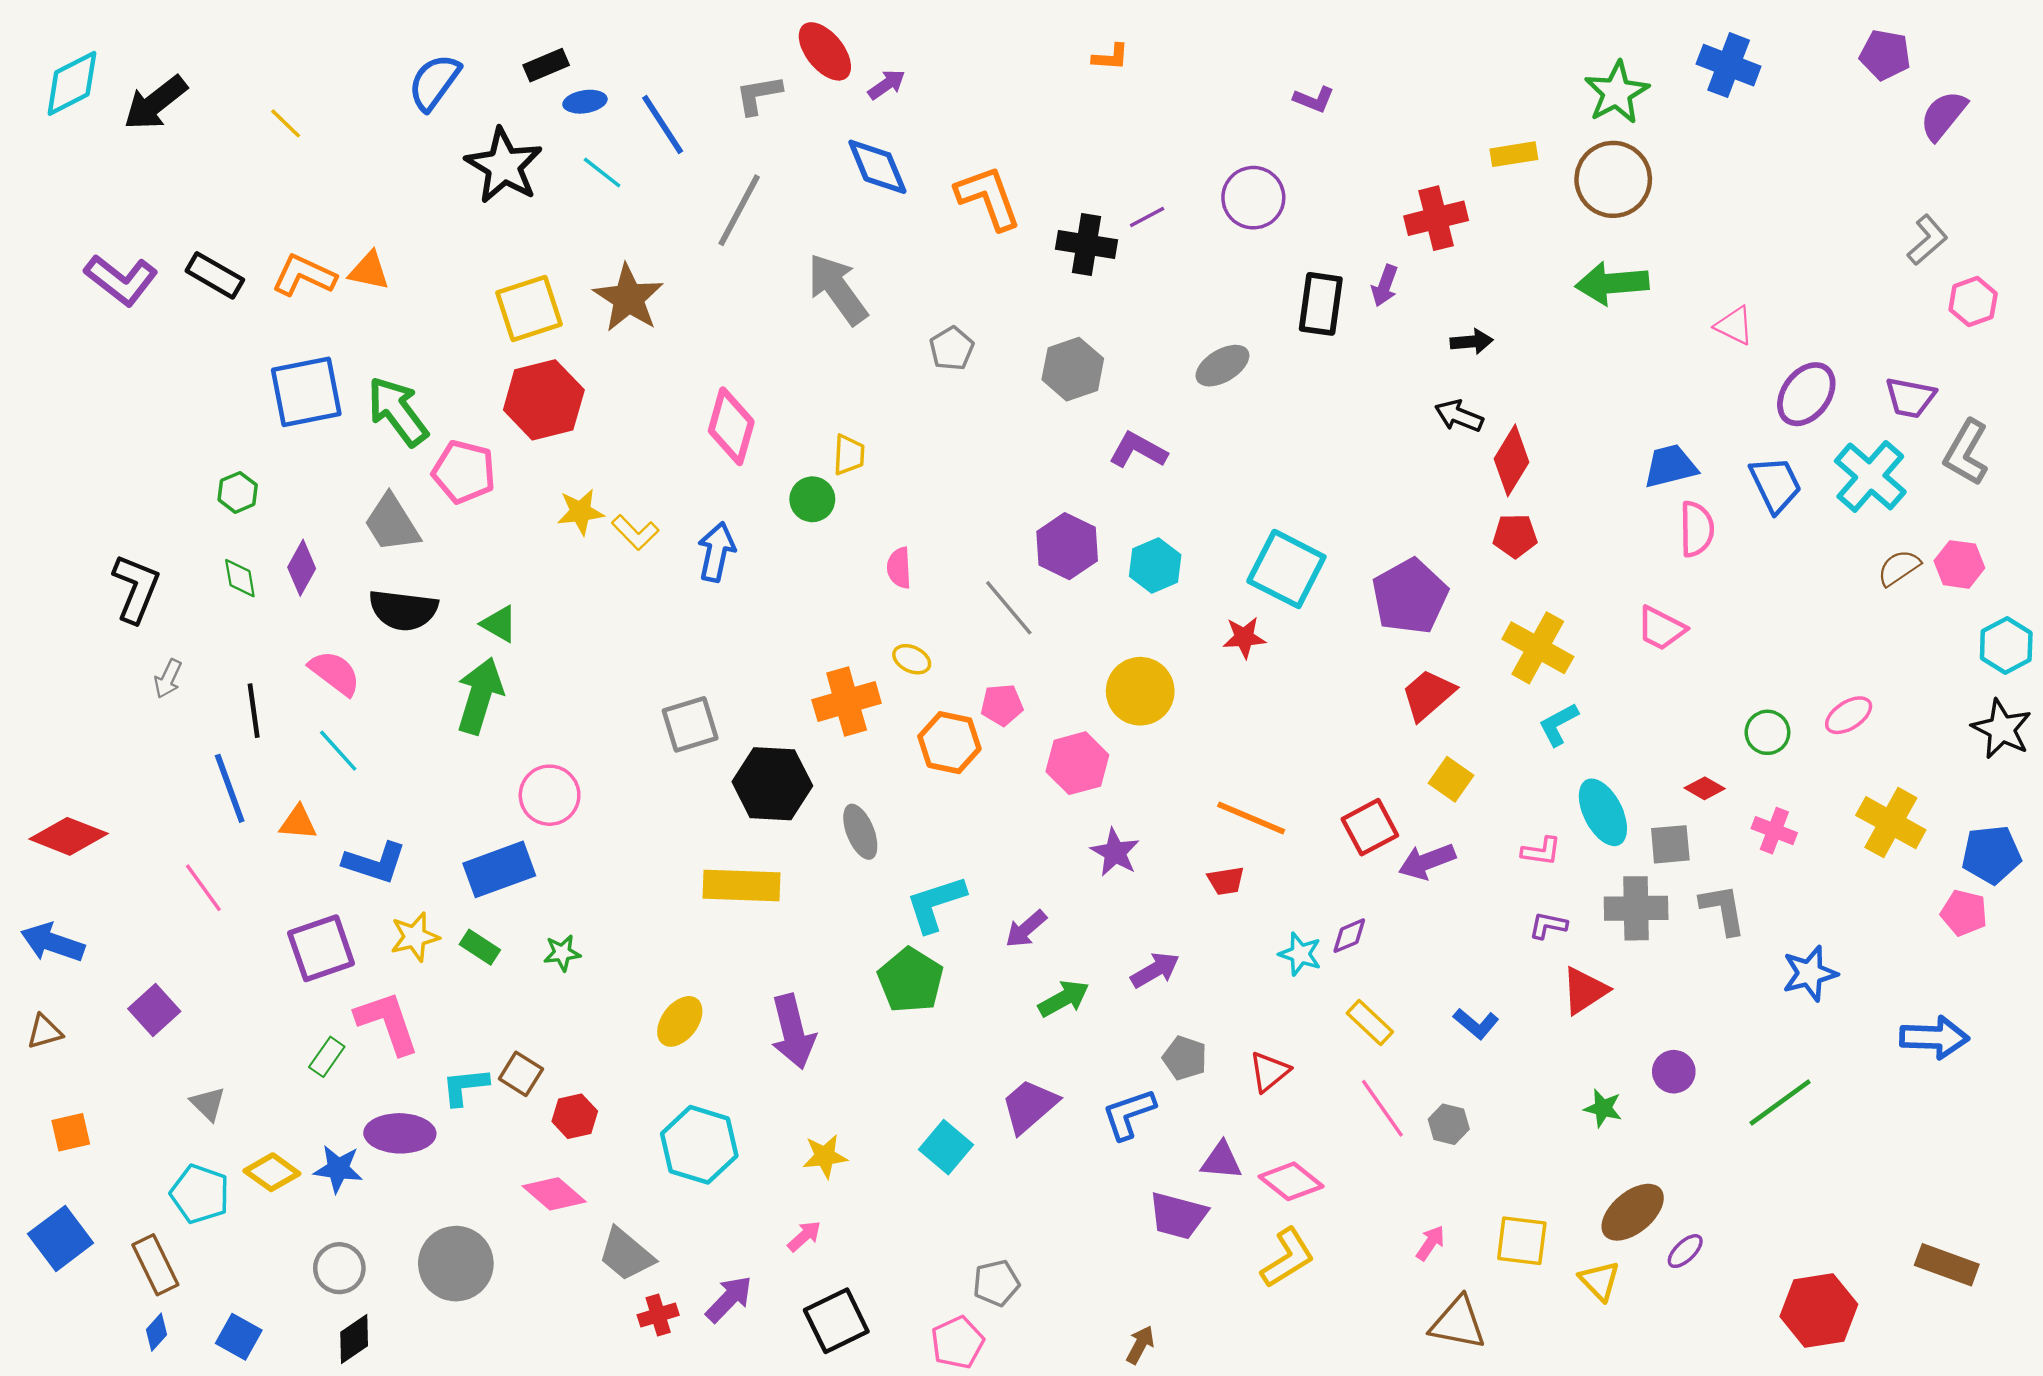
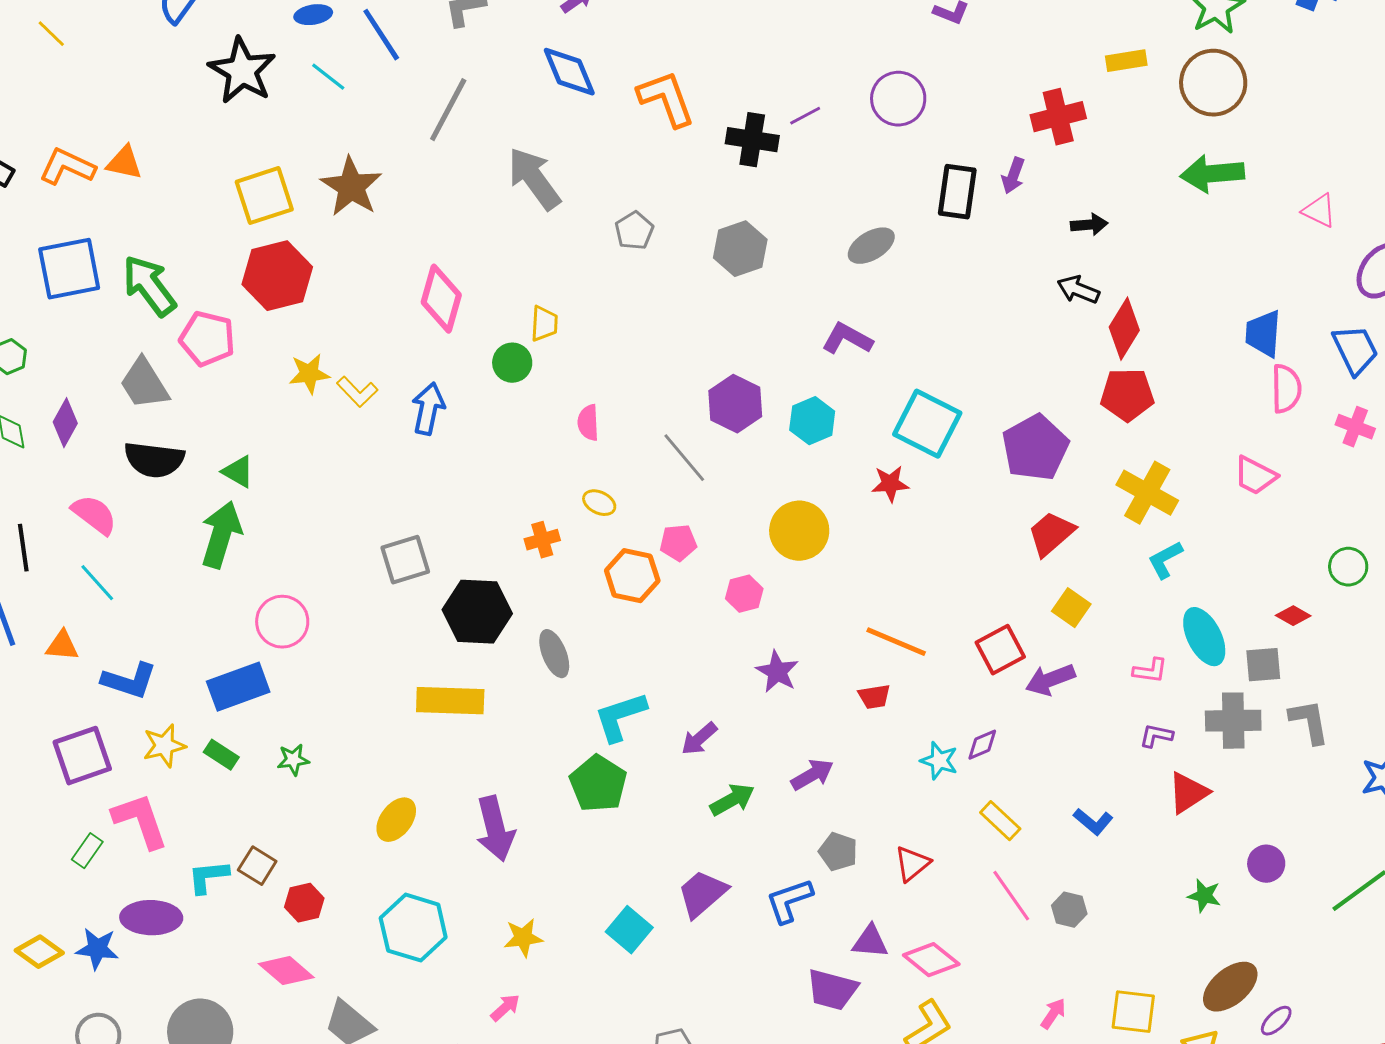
purple L-shape: (1138, 450) -> (847, 339), moved
blue trapezoid: (1670, 466) -> (1263, 334), turned -72
red pentagon: (1515, 536) -> (1127, 395), size x1.4
orange cross: (847, 701) -> (542, 540), size x0.6
pink hexagon: (1077, 763) -> (744, 594), size x0.7
pink cross: (1774, 831) -> (1355, 427), moved

